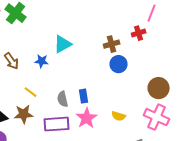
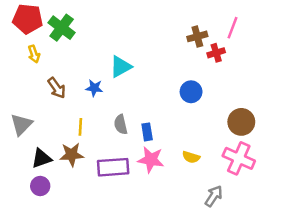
brown cross: (112, 44) -> (197, 36), moved
yellow line: (31, 92) -> (80, 127), turned 56
gray semicircle: (63, 99) -> (121, 124), moved
pink star: (87, 118) -> (151, 160), turned -30

